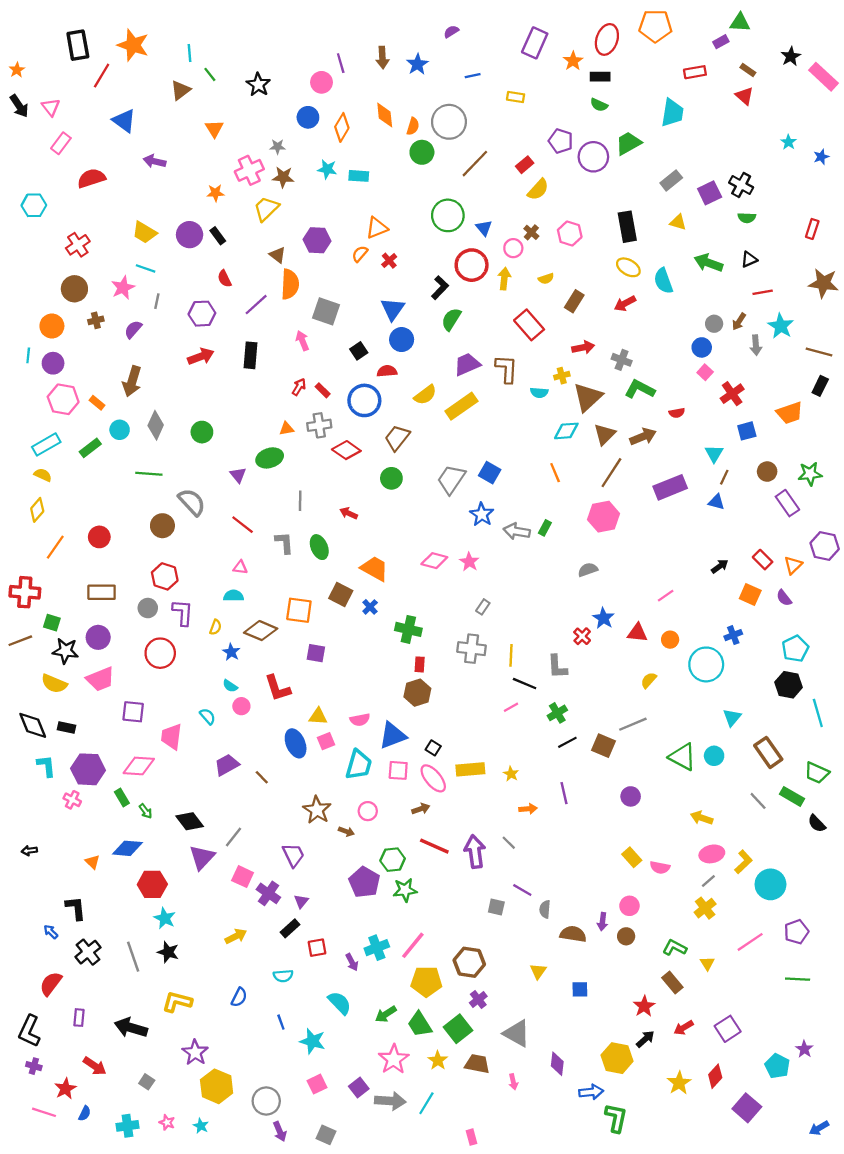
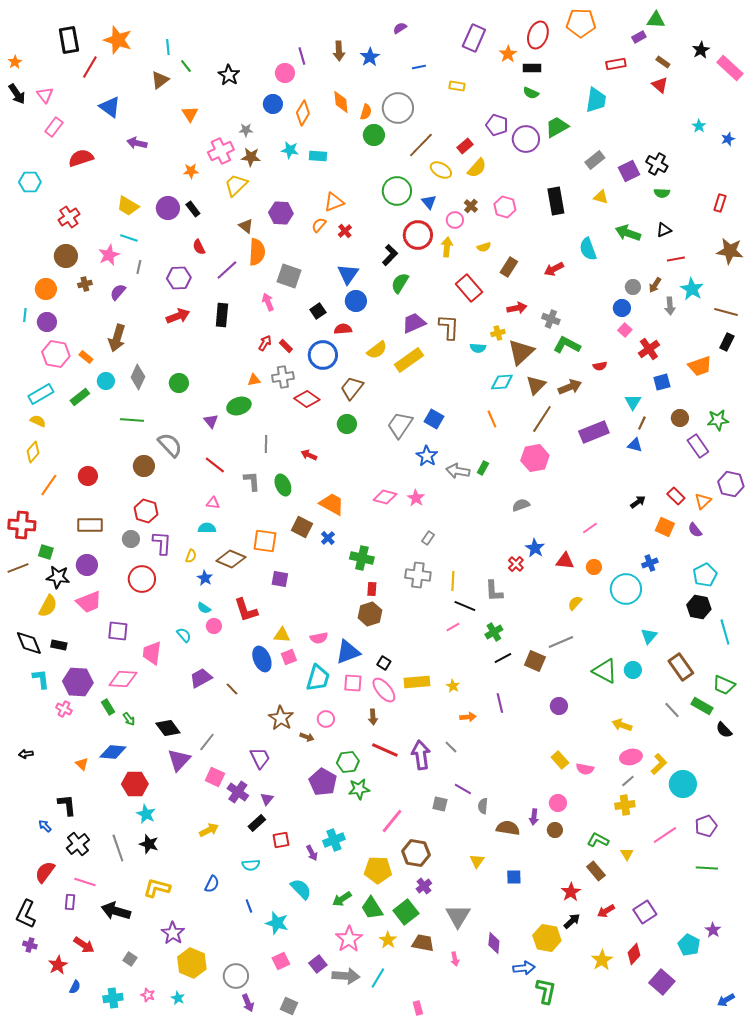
yellow ellipse: (628, 267) -> (441, 170), moved
yellow semicircle: (54, 684) -> (48, 606), turned -85
brown arrow: (421, 809) -> (373, 717), turned 105
yellow cross: (705, 908) -> (625, 805), turned 30
pink line: (413, 945) -> (392, 821), moved
gray triangle: (517, 1033) -> (458, 916), turned 32
pink line: (44, 1112) -> (85, 882), moved

